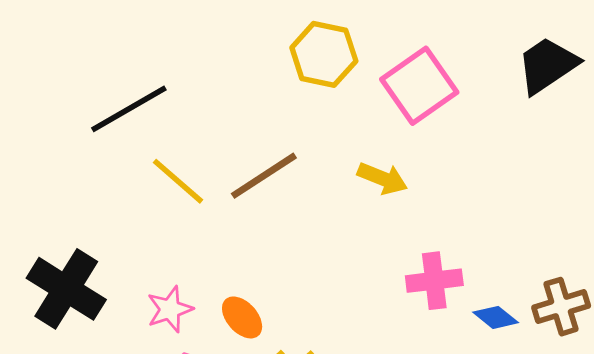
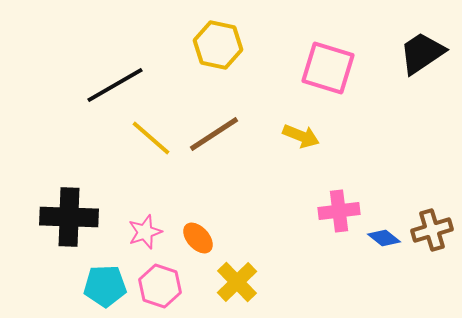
yellow hexagon: (324, 54) -> (218, 45), moved
pink square: (419, 86) -> (328, 68), turned -38
black cross: (66, 289) -> (69, 217), turned -30

